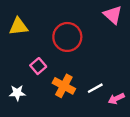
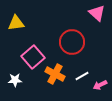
red circle: (67, 37) -> (72, 42), moved
pink square: (38, 66) -> (33, 57), size x1.6

